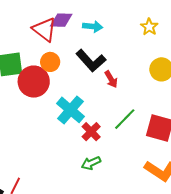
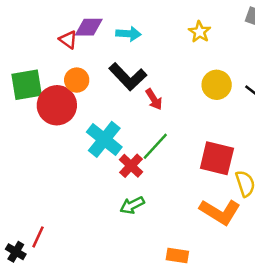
red triangle: (44, 30) -> (68, 40), size x0.6
green line: (125, 119) -> (155, 146), moved

